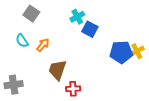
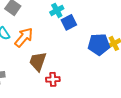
blue square: (90, 29) -> (69, 22), turned 35
orange arrow: (43, 45) -> (24, 37), size x1.5

